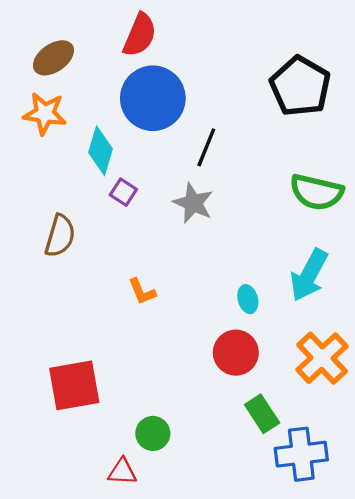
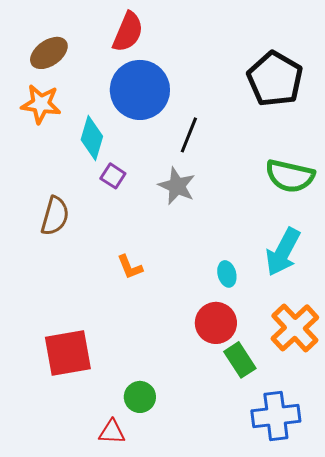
green rectangle: (262, 414) -> (240, 360), moved

